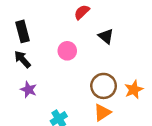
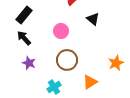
black rectangle: (22, 31) -> (24, 15), turned 54
brown circle: (104, 86) -> (67, 60), moved

